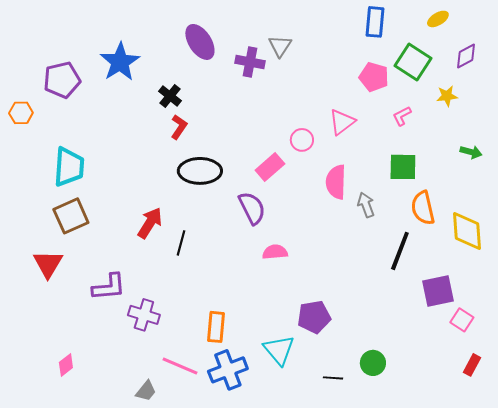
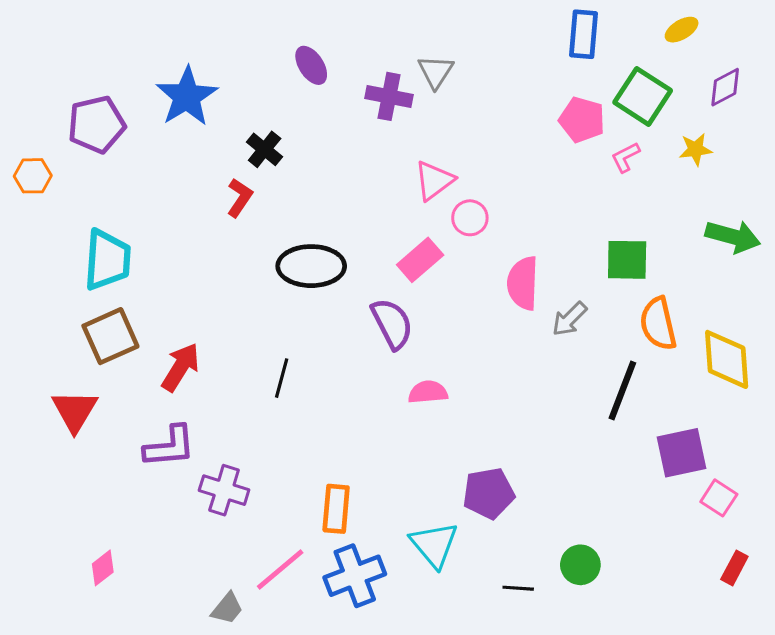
purple ellipse: (200, 42) -> (311, 65), size x0.7
pink L-shape: (402, 116) -> (626, 157), moved
pink triangle: (342, 122) -> (434, 180), moved
red L-shape: (179, 127) -> (240, 198), moved
green arrow: (471, 152) -> (733, 237), size x1.6
gray arrow: (366, 205) -> (569, 319), turned -115
red arrow: (150, 223) -> (180, 367), moved
pink line: (180, 366) -> (280, 569), turned -63

